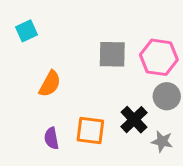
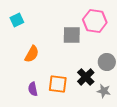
pink hexagon: (159, 57) -> (95, 21), moved

